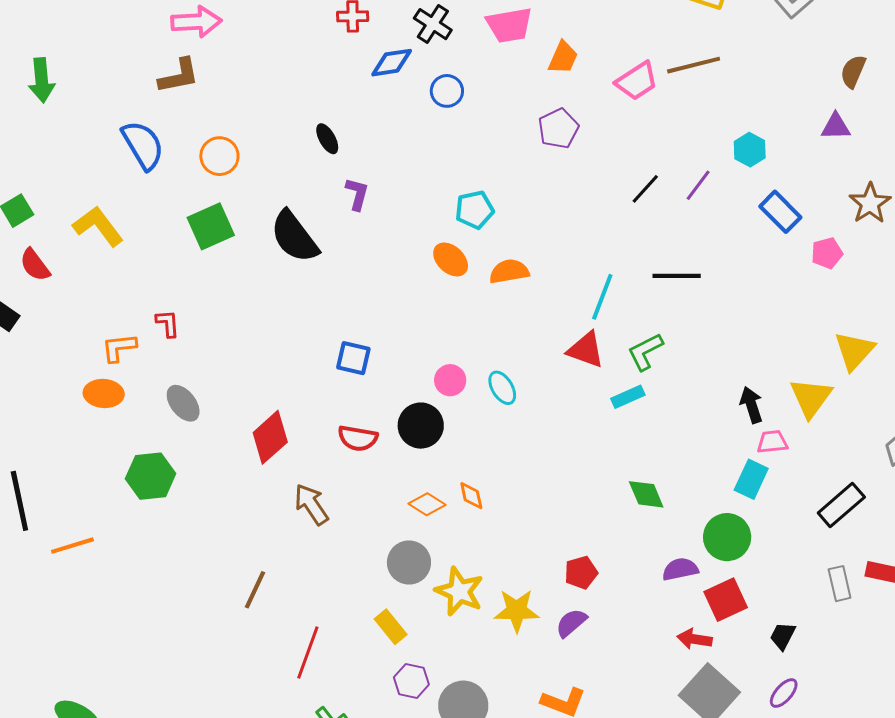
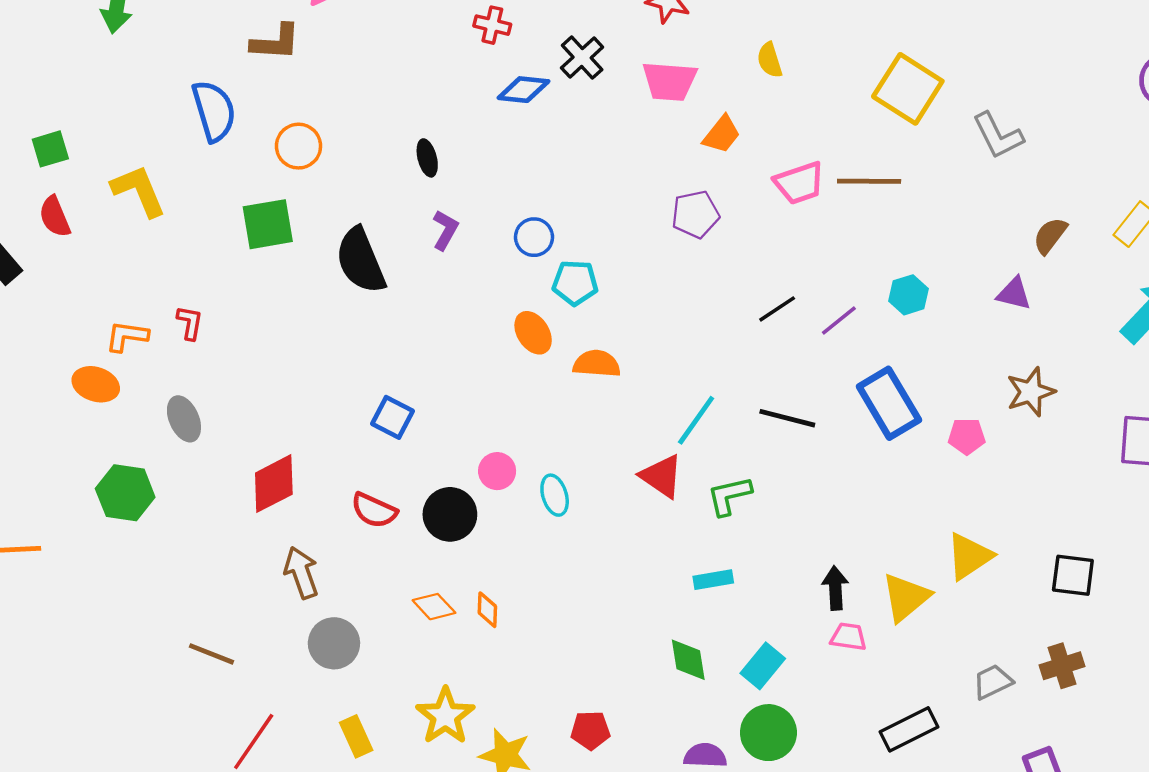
blue circle: (447, 91) -> (534, 237), moved
blue rectangle: (780, 212) -> (889, 403), moved, size x1.4
cyan rectangle: (628, 397) -> (713, 580), moved
cyan rectangle: (751, 479) -> (763, 666), moved
gray circle: (409, 563) -> (334, 643), moved
brown line: (255, 590) -> (212, 654), turned 72

